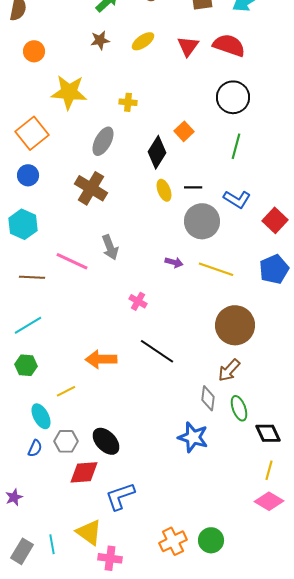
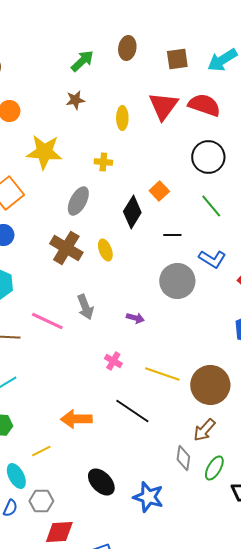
yellow ellipse: (143, 41) -> (122, 118), moved, turned -55
red triangle: (188, 46) -> (163, 106), size x1.4
green line: (236, 146) -> (211, 206), turned -55
black line: (193, 187) -> (172, 235), moved
yellow ellipse: (164, 190) -> (105, 250), moved
purple arrow: (174, 262) -> (135, 318), moved
yellow line: (216, 269) -> (162, 374), moved
green ellipse: (239, 408) -> (214, 468), turned 50
blue star: (193, 437) -> (148, 497), moved
black ellipse: (106, 441) -> (101, 482), moved

